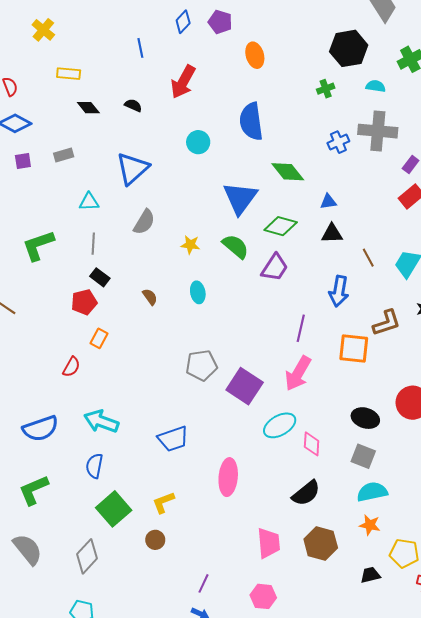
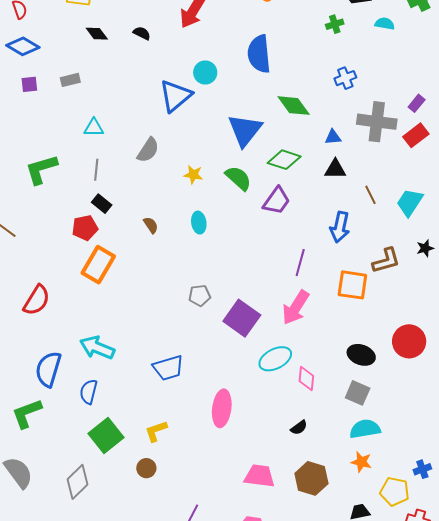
gray cross: (378, 131) -> (377, 122), moved
blue triangle: (132, 169) -> (175, 96), moved
orange rectangle: (99, 338) -> (98, 265), size x1.8
gray pentagon: (201, 365) -> (200, 296), size x0.7
red semicircle: (71, 367) -> (37, 300), moved, size x1.5
blue semicircle: (40, 429) -> (48, 369), moved, turned 123
black semicircle: (306, 493) -> (299, 428), size x0.6
pink trapezoid: (269, 543) -> (259, 476), turned -80

